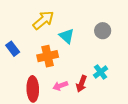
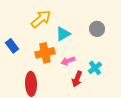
cyan triangle: (67, 36) -> (63, 34), turned 49
pink arrow: (60, 86) -> (68, 61), moved

